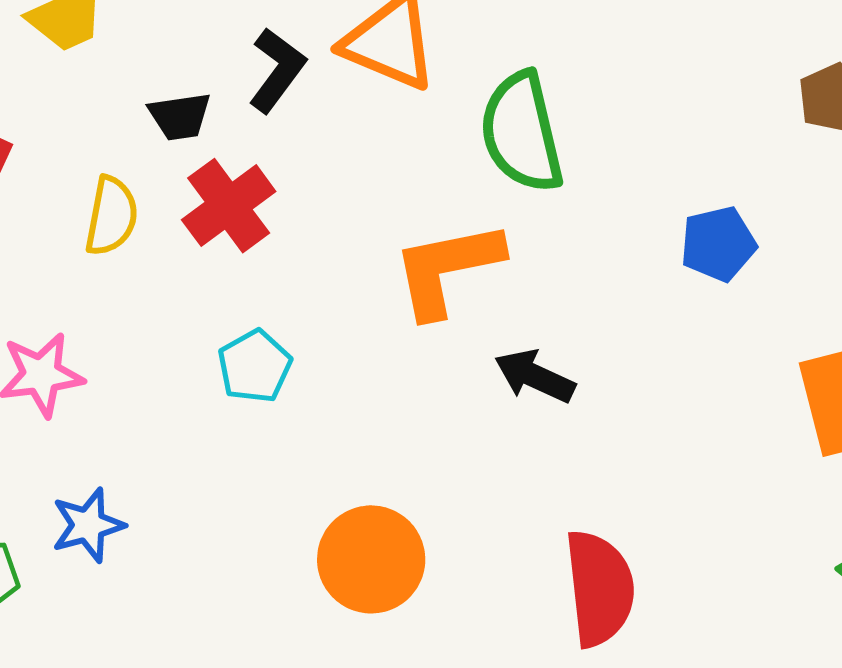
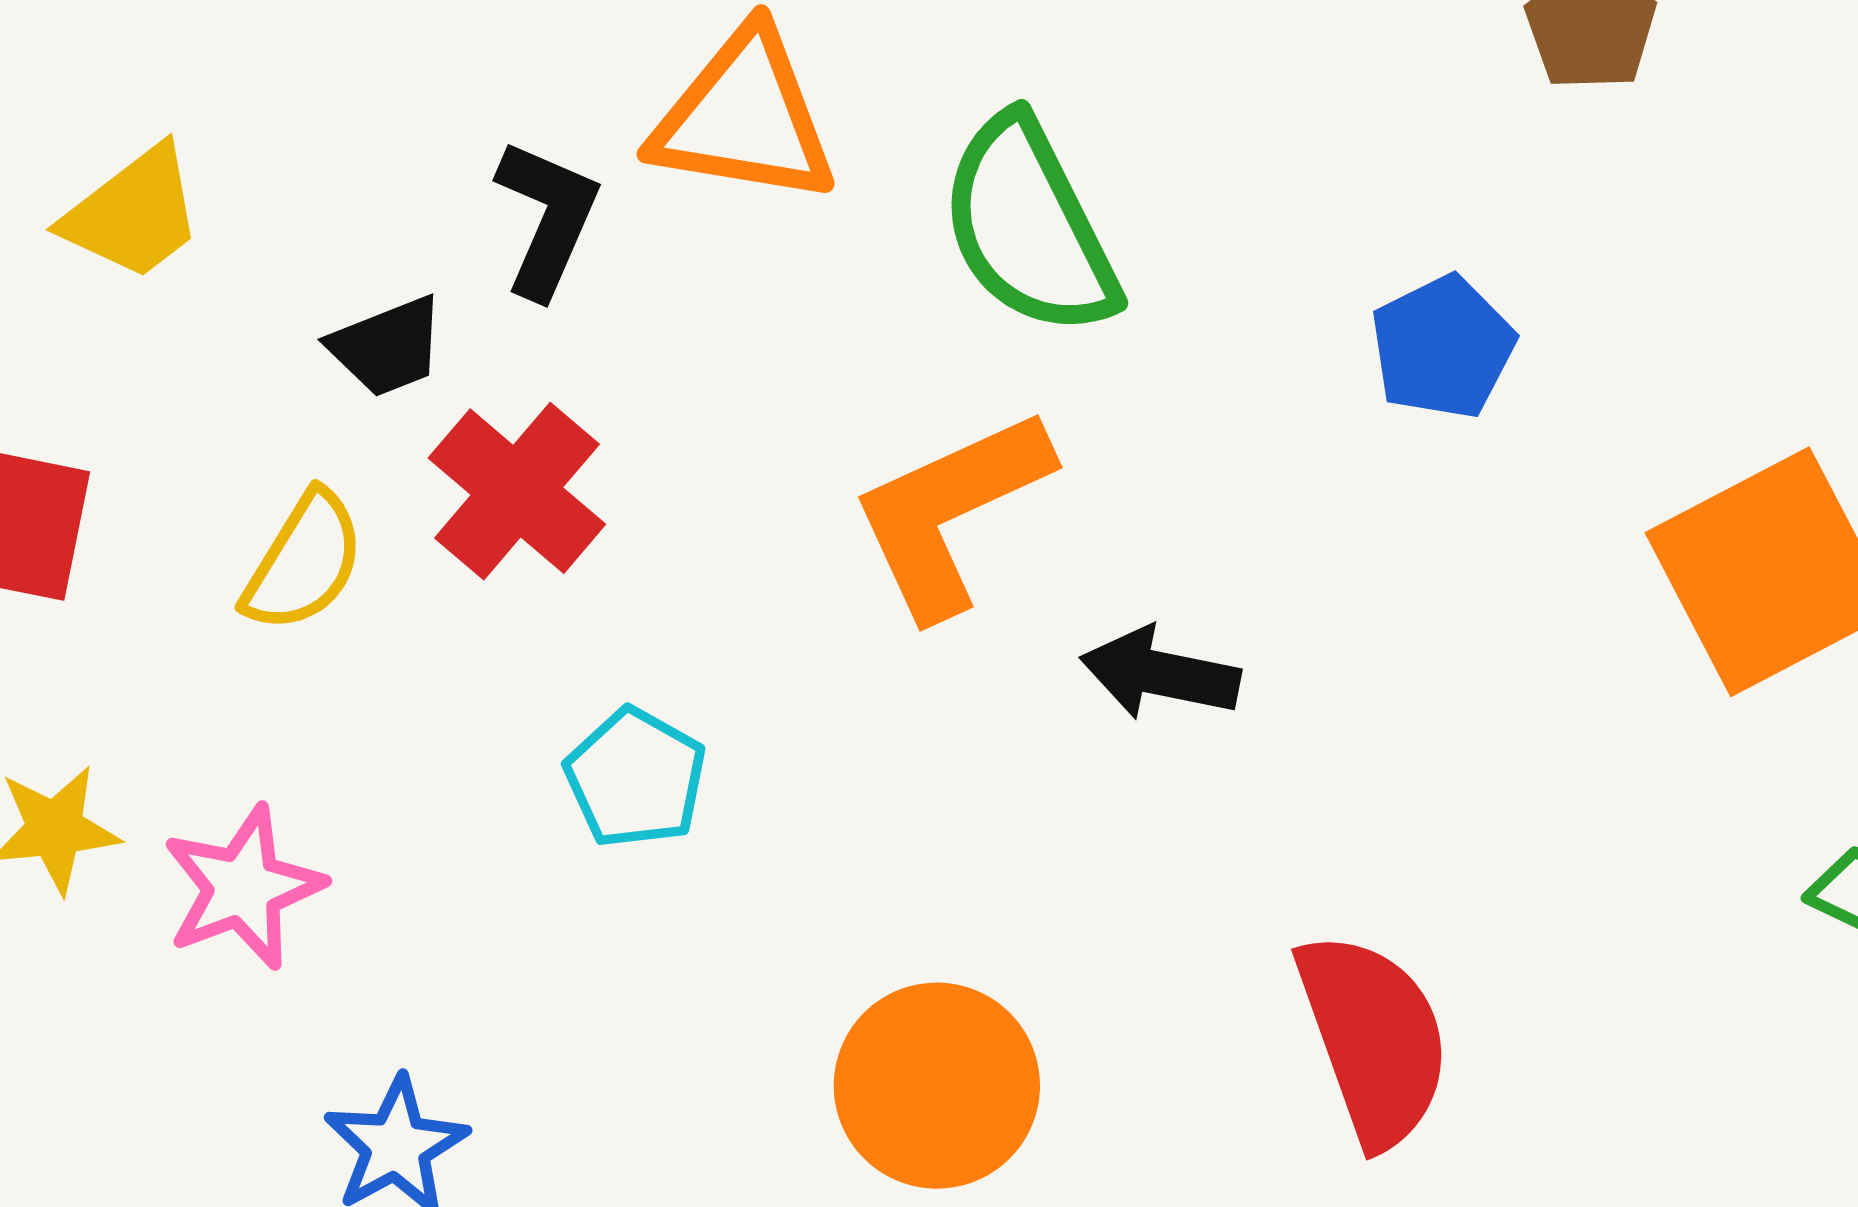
yellow semicircle: (111, 216) -> (304, 562), turned 34

